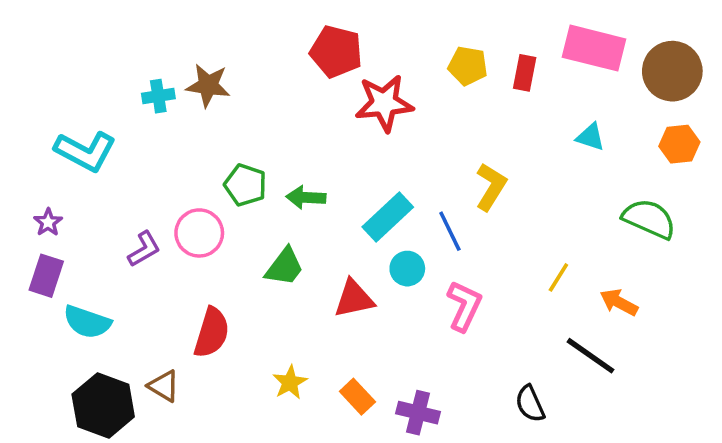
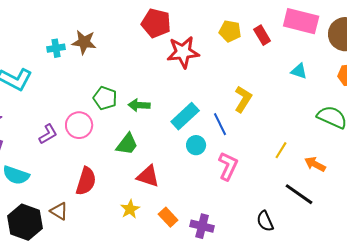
red rectangle: (525, 73) -> (262, 35), turned -42
red triangle: (354, 299) -> (148, 176), moved, turned 30

